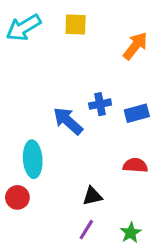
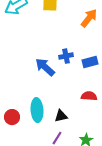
cyan ellipse: (33, 159) -> (37, 110), moved

